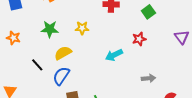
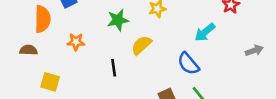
black line: (37, 65) -> (114, 68), turned 48
blue semicircle: (61, 76) -> (188, 64), moved, turned -60

